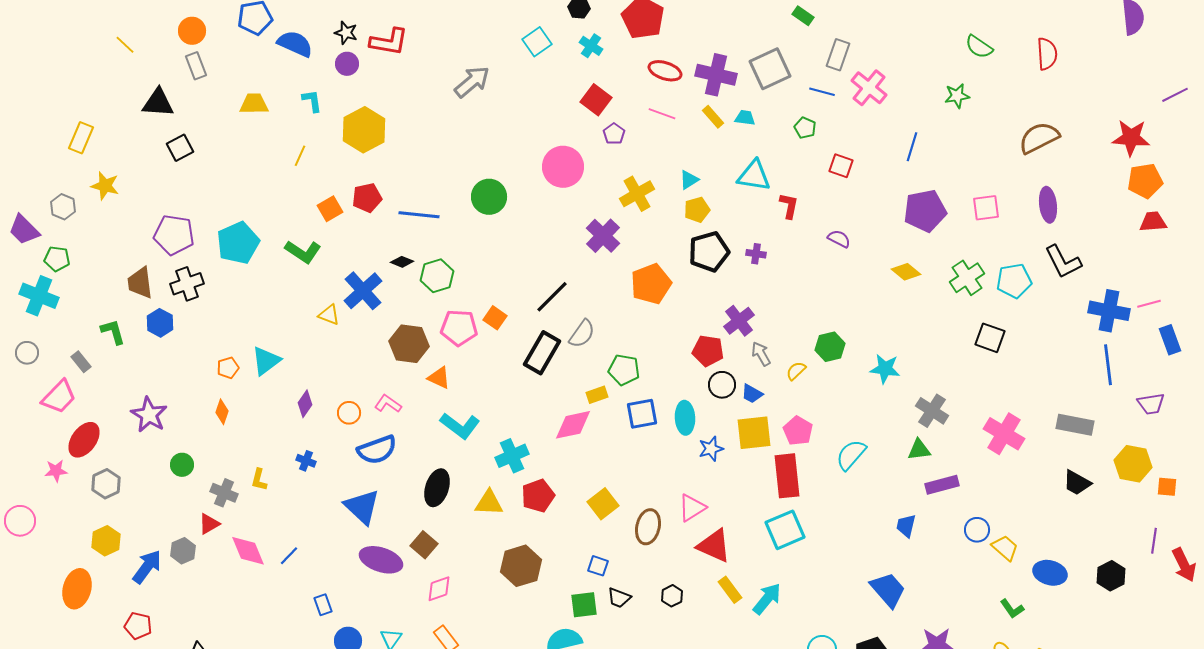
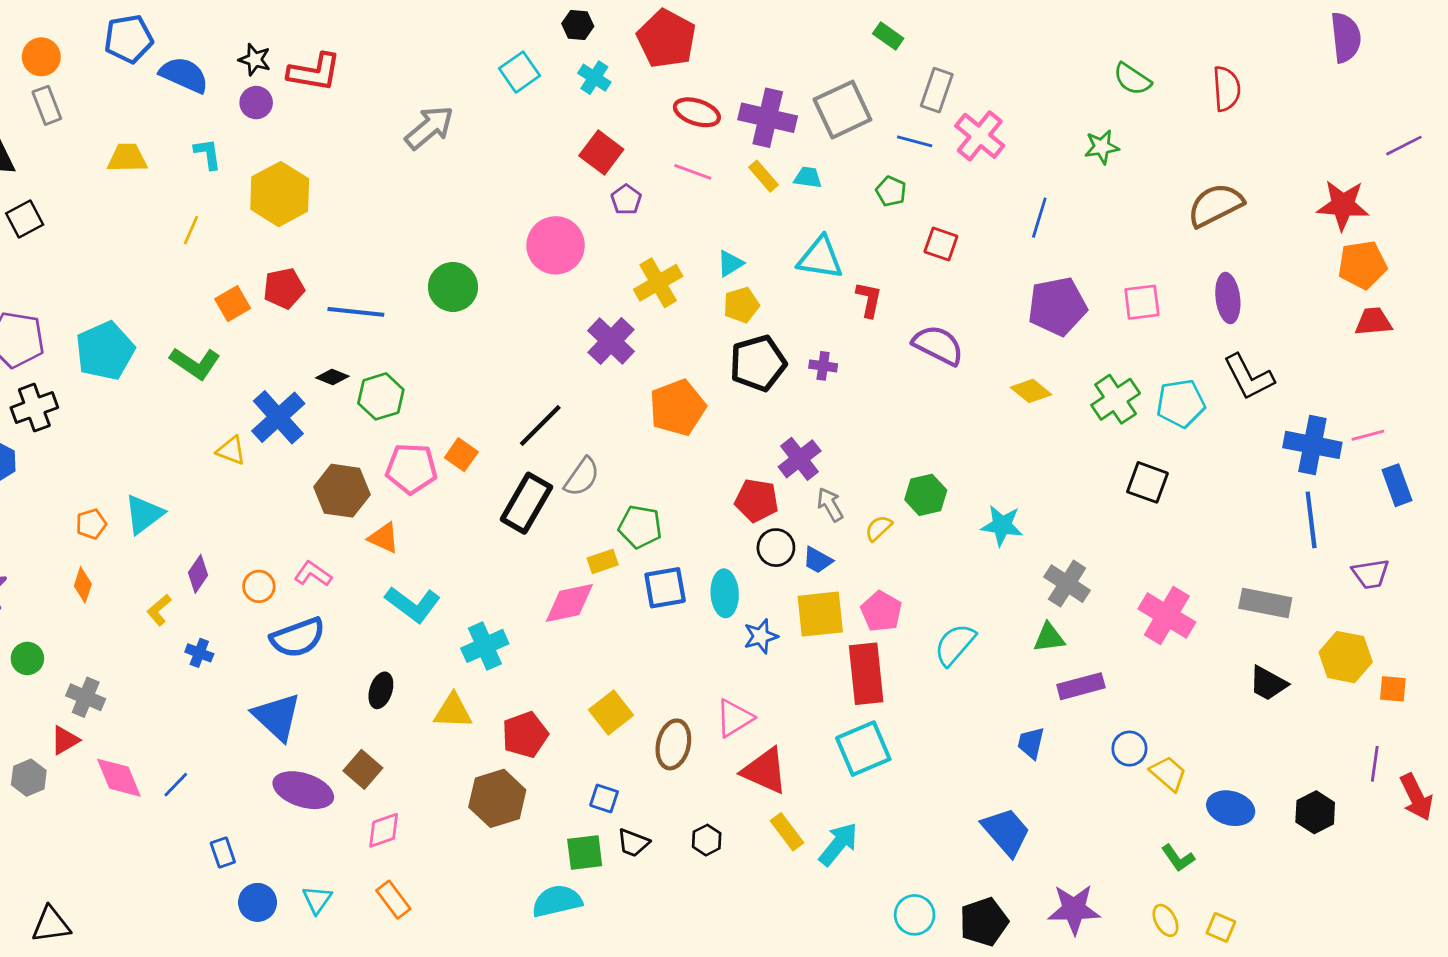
purple semicircle: (839, 239) -> (938, 345), size x1.6
yellow L-shape: (259, 480) -> (159, 610), moved, turned 35
black ellipse: (437, 488) -> (381, 690), size x0.7
red pentagon: (538, 496) -> (525, 735), moved

